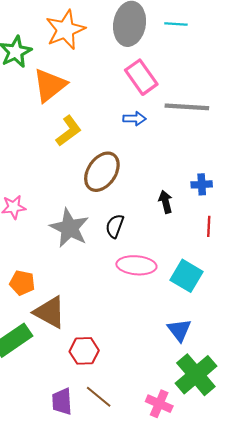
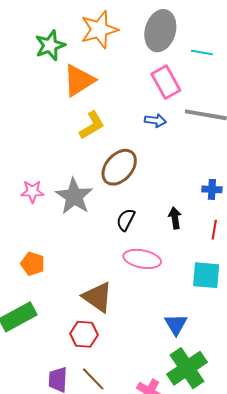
cyan line: (176, 24) -> (202, 52), moved
black arrow: (165, 202) -> (175, 218), moved
gray star: (69, 228) -> (74, 196), moved
cyan square: (187, 276) -> (206, 275), moved, turned -32
brown triangle: (50, 312) -> (98, 297), moved

